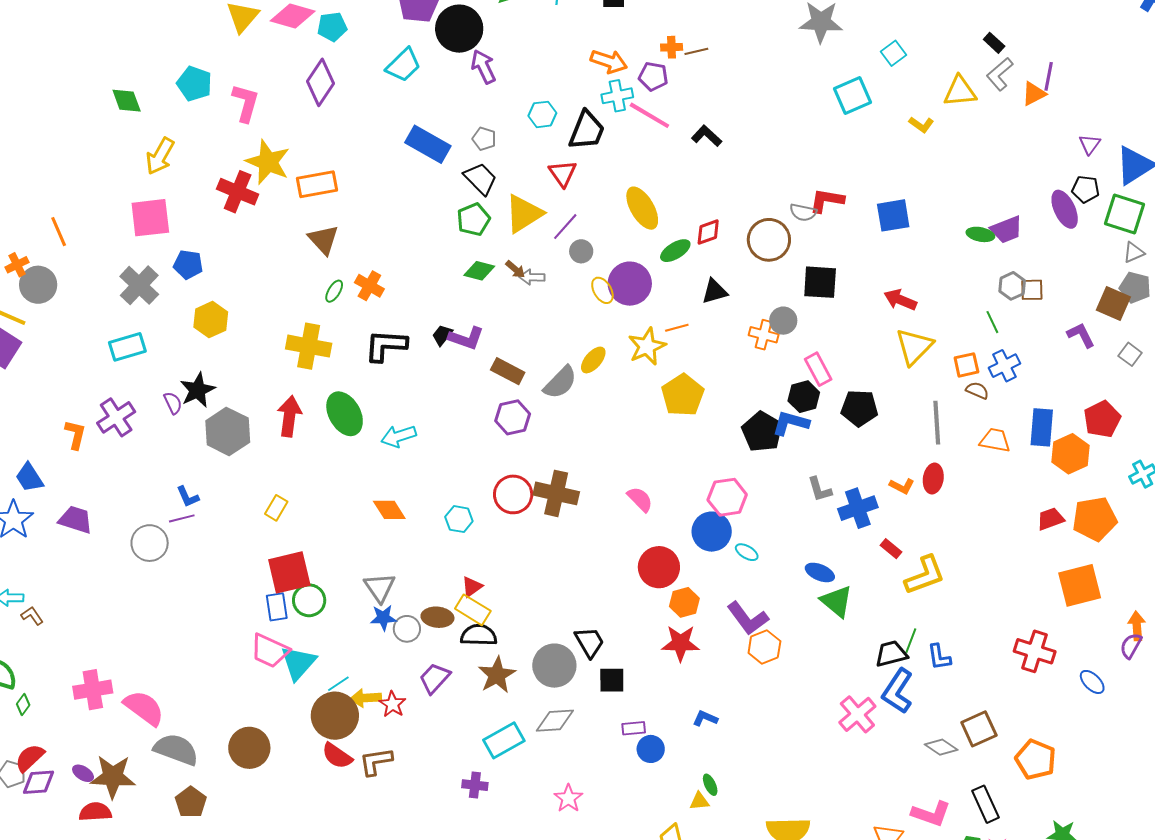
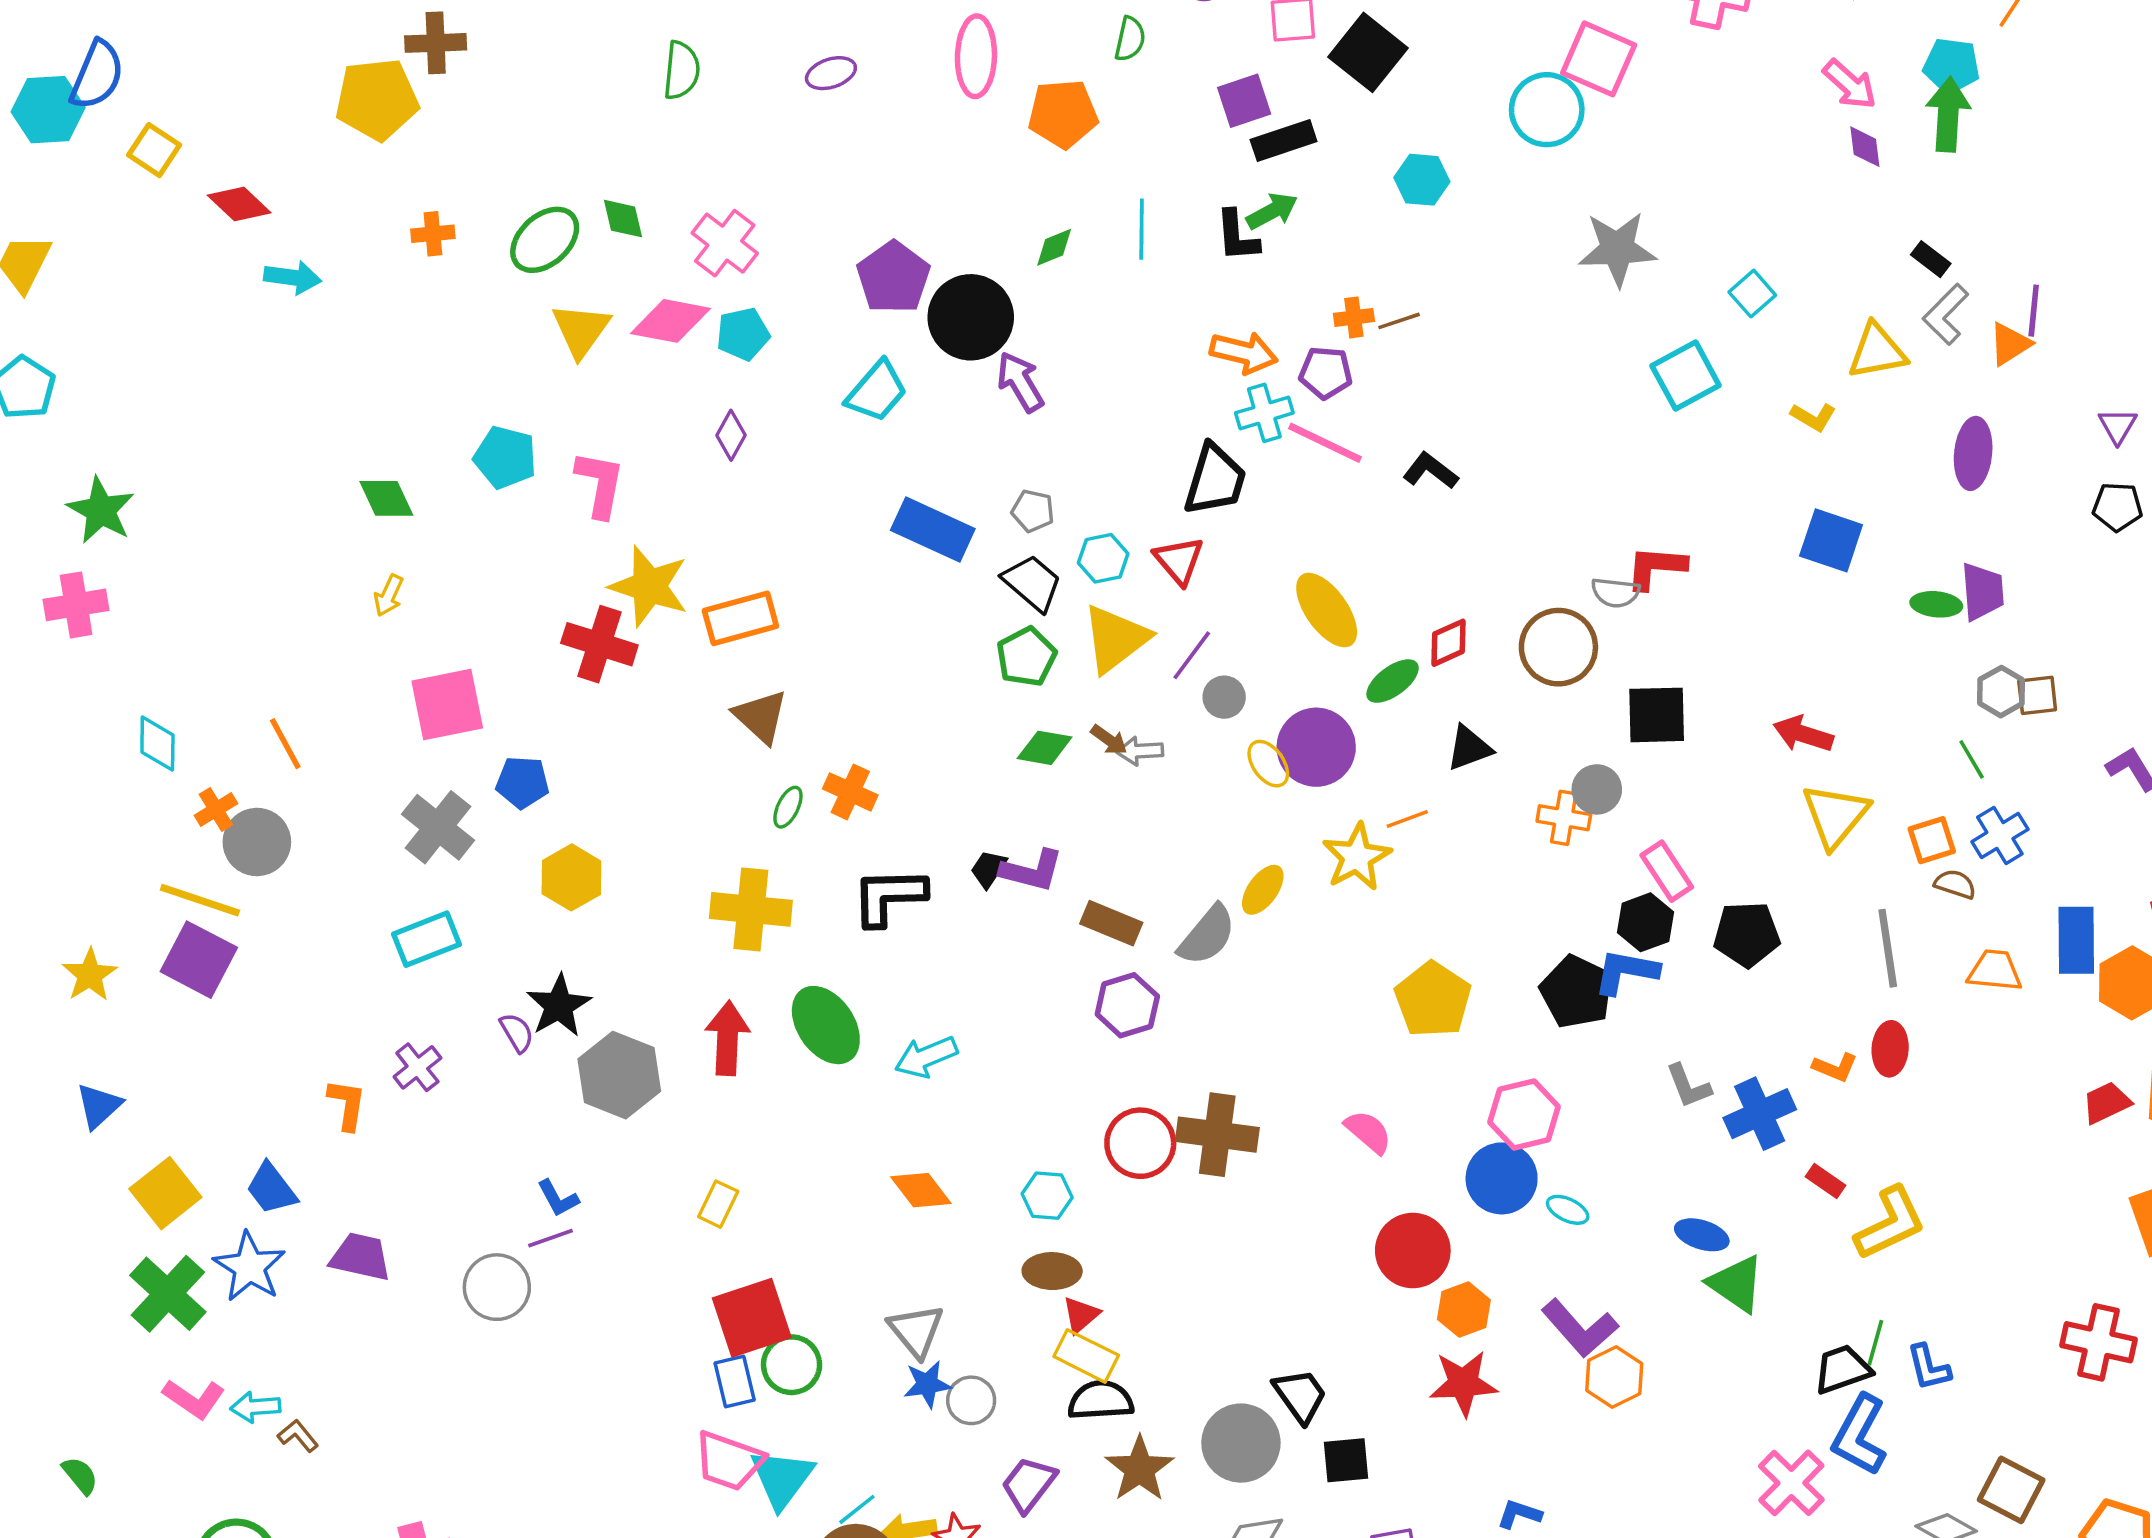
purple diamond: (321, 82) -> (731, 435), size x0.6
cyan hexagon: (542, 114) -> (1103, 558), moved
yellow arrow: (160, 156) -> (389, 595), moved, size x0.6
purple ellipse: (1065, 209) -> (1973, 453), moved, turned 36
blue square: (893, 215) -> (1831, 540), moved, turned 33
purple trapezoid: (1007, 230) -> (1982, 592), turned -68
yellow pentagon: (683, 395) -> (1433, 1000), moved
purple cross: (116, 417) -> (417, 1067), size x0.7
brown ellipse: (437, 617) -> (1052, 1271), moved
brown square: (979, 729) -> (2011, 1490), turned -33

